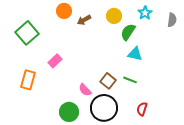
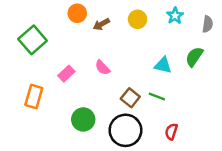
green semicircle: (128, 32) -> (194, 57), moved
pink semicircle: (85, 90) -> (103, 68), moved
green circle: (69, 112) -> (83, 119), moved

